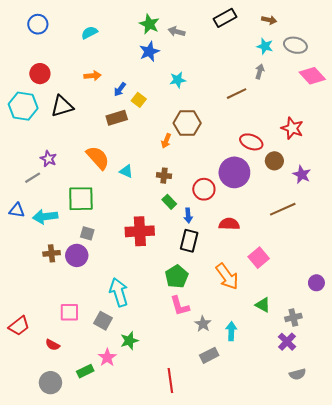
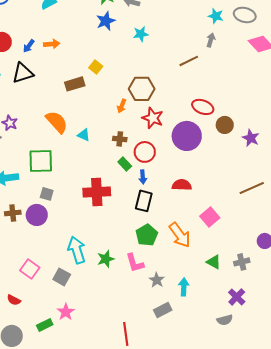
cyan star: (178, 80) -> (141, 34), moved
blue arrow: (120, 89) -> (29, 46), moved
red star: (292, 128) -> (153, 118), moved
red circle: (204, 189) -> (145, 152), moved
brown line: (283, 209) -> (252, 188), moved
green pentagon: (177, 276) -> (147, 235), moved
pink square: (69, 312) -> (30, 269), turned 36
gray cross: (293, 317) -> (242, 262), moved
green star: (129, 341) -> (106, 259), moved
gray semicircle: (298, 374) -> (225, 320), moved

